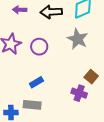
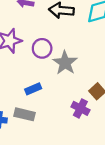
gray star: (78, 39) -> (65, 63), moved

